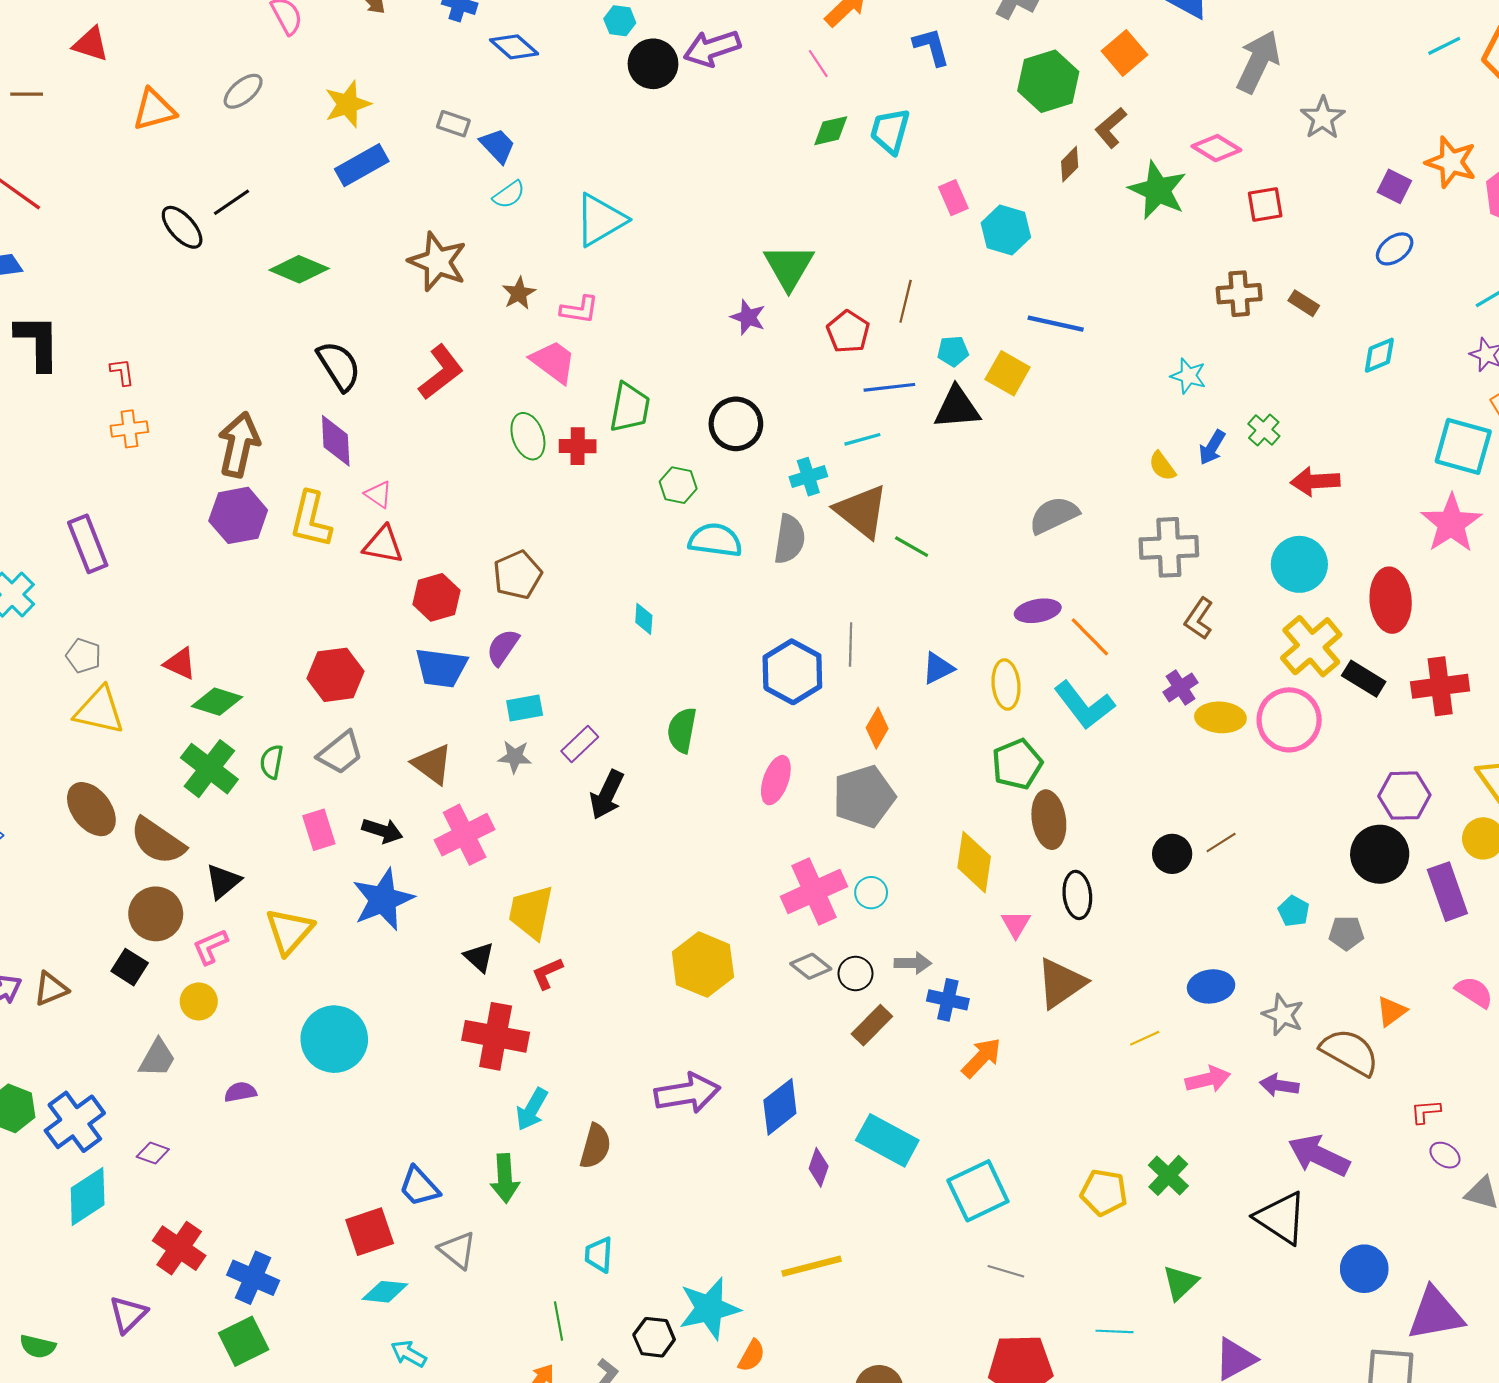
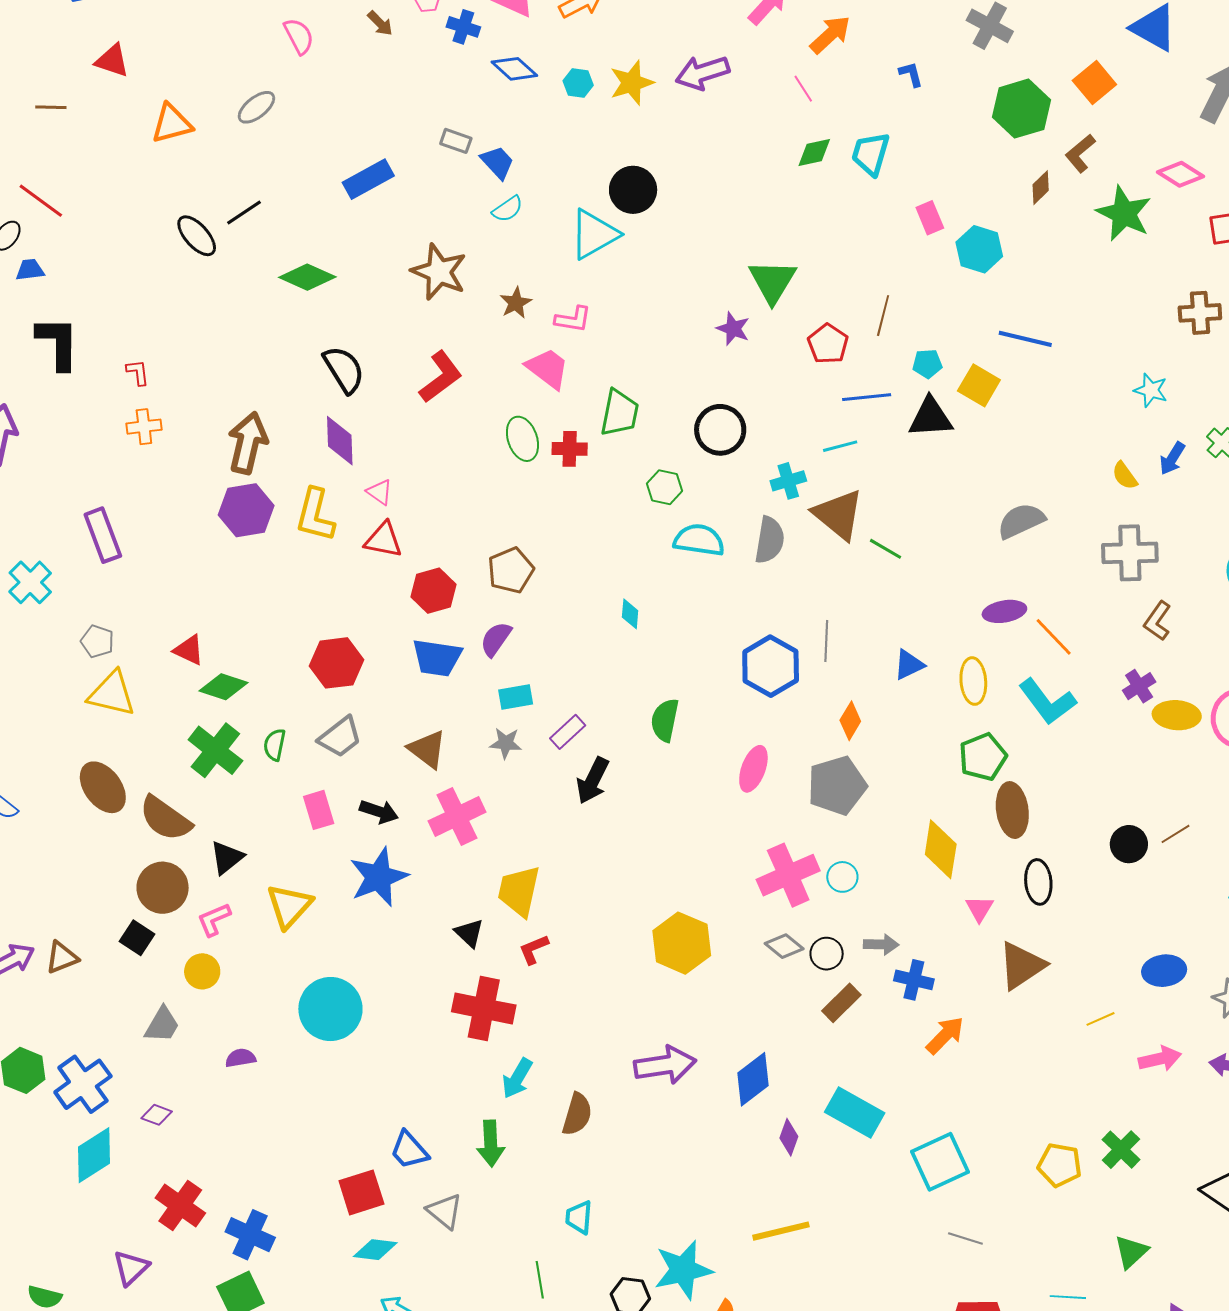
cyan hexagon: (620, 21) -> (578, 83), moved
blue L-shape: (931, 47) -> (911, 74), size x0.7
black circle: (653, 64) -> (633, 190), moved
yellow star: (348, 104) -> (632, 83), moved

